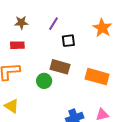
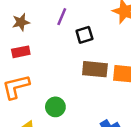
brown rectangle: (60, 67) -> (95, 69), moved
green circle: (44, 81) -> (55, 107), moved

